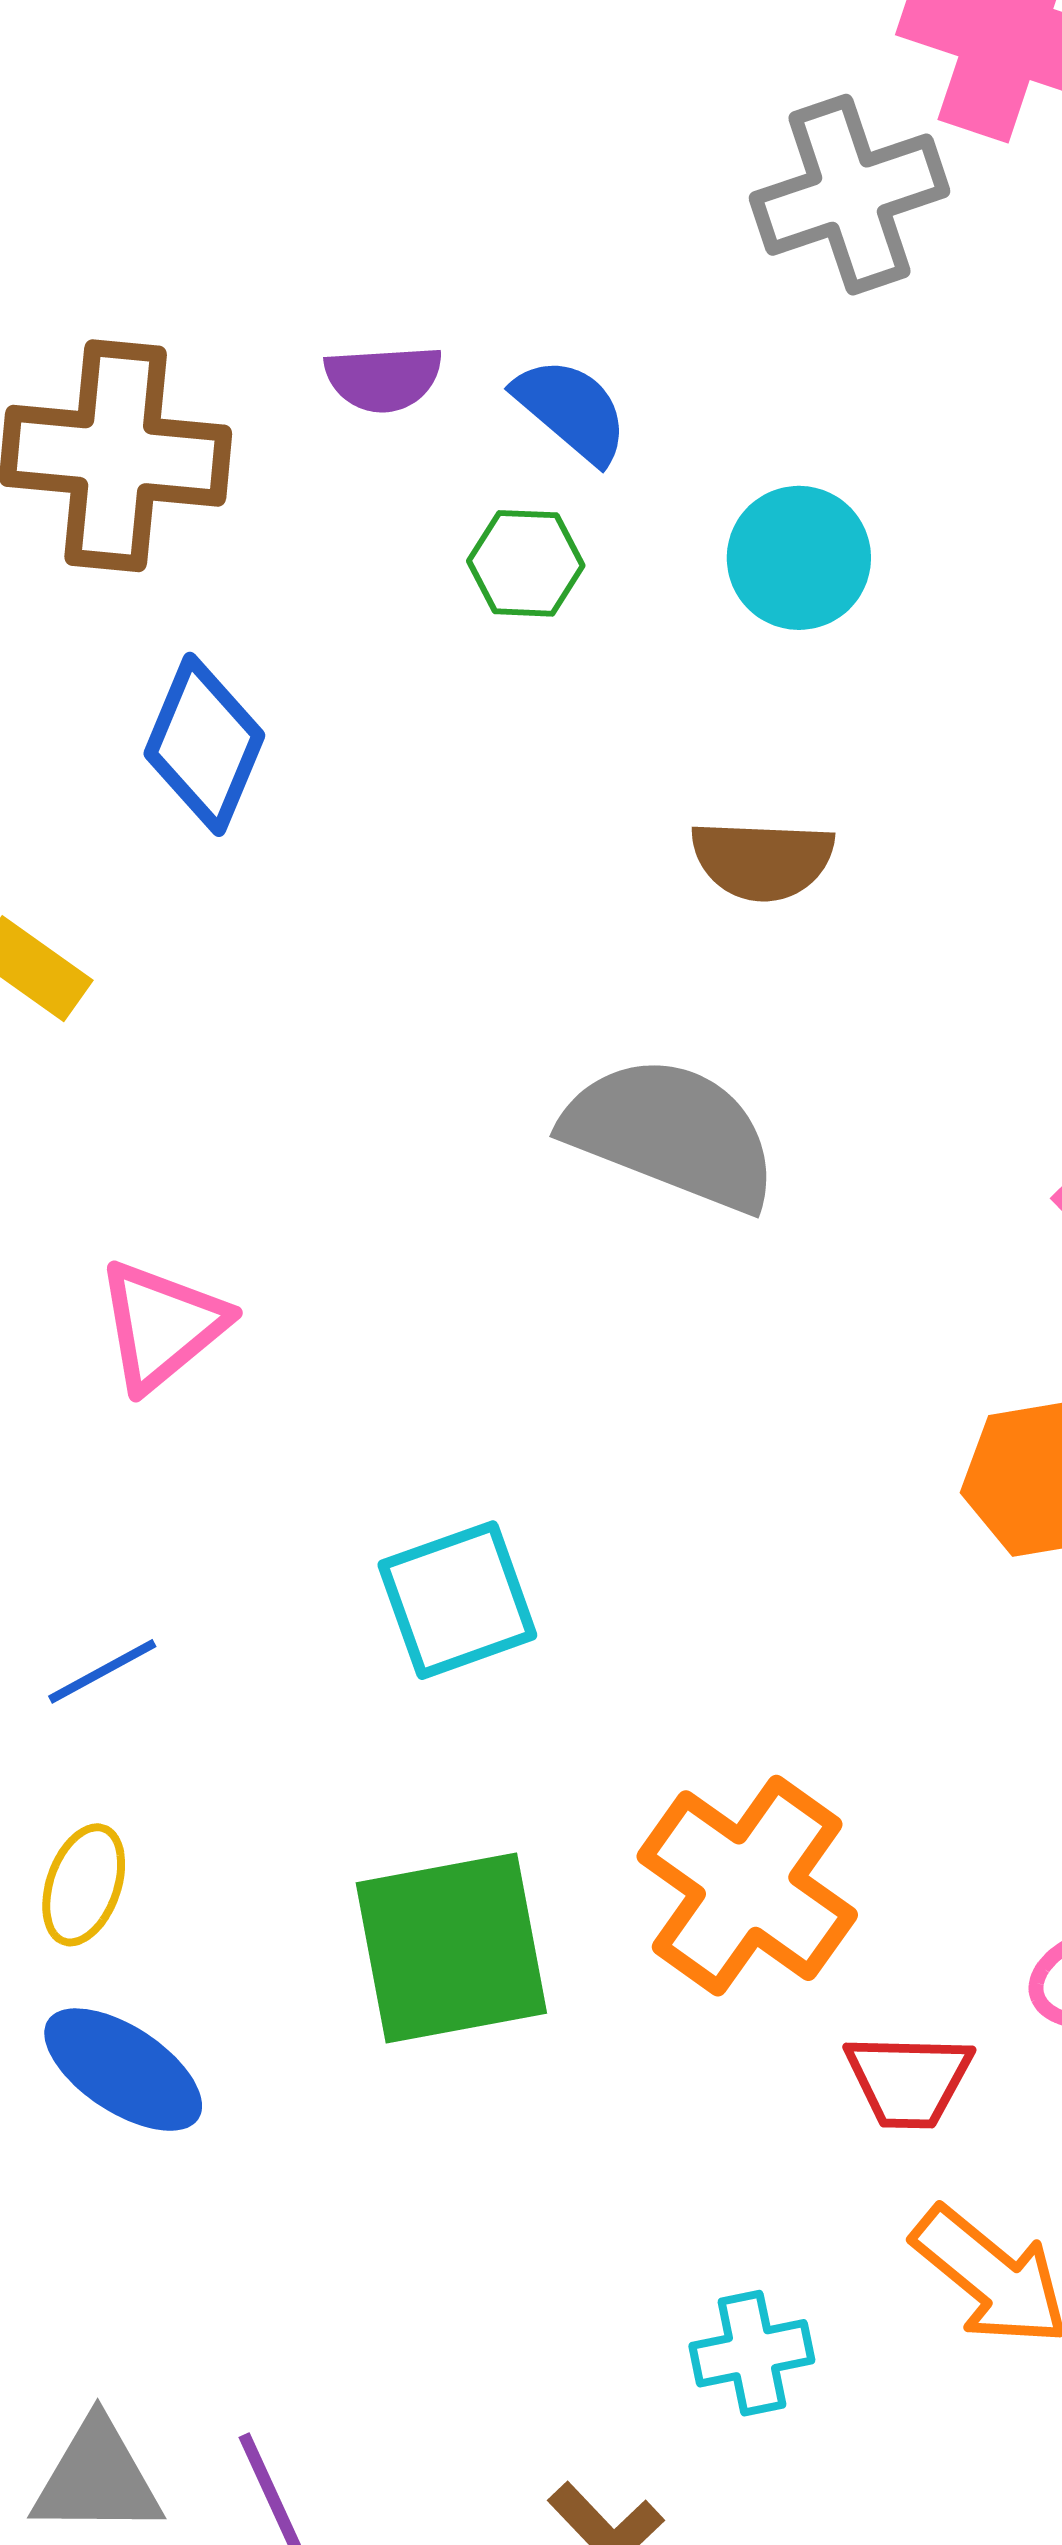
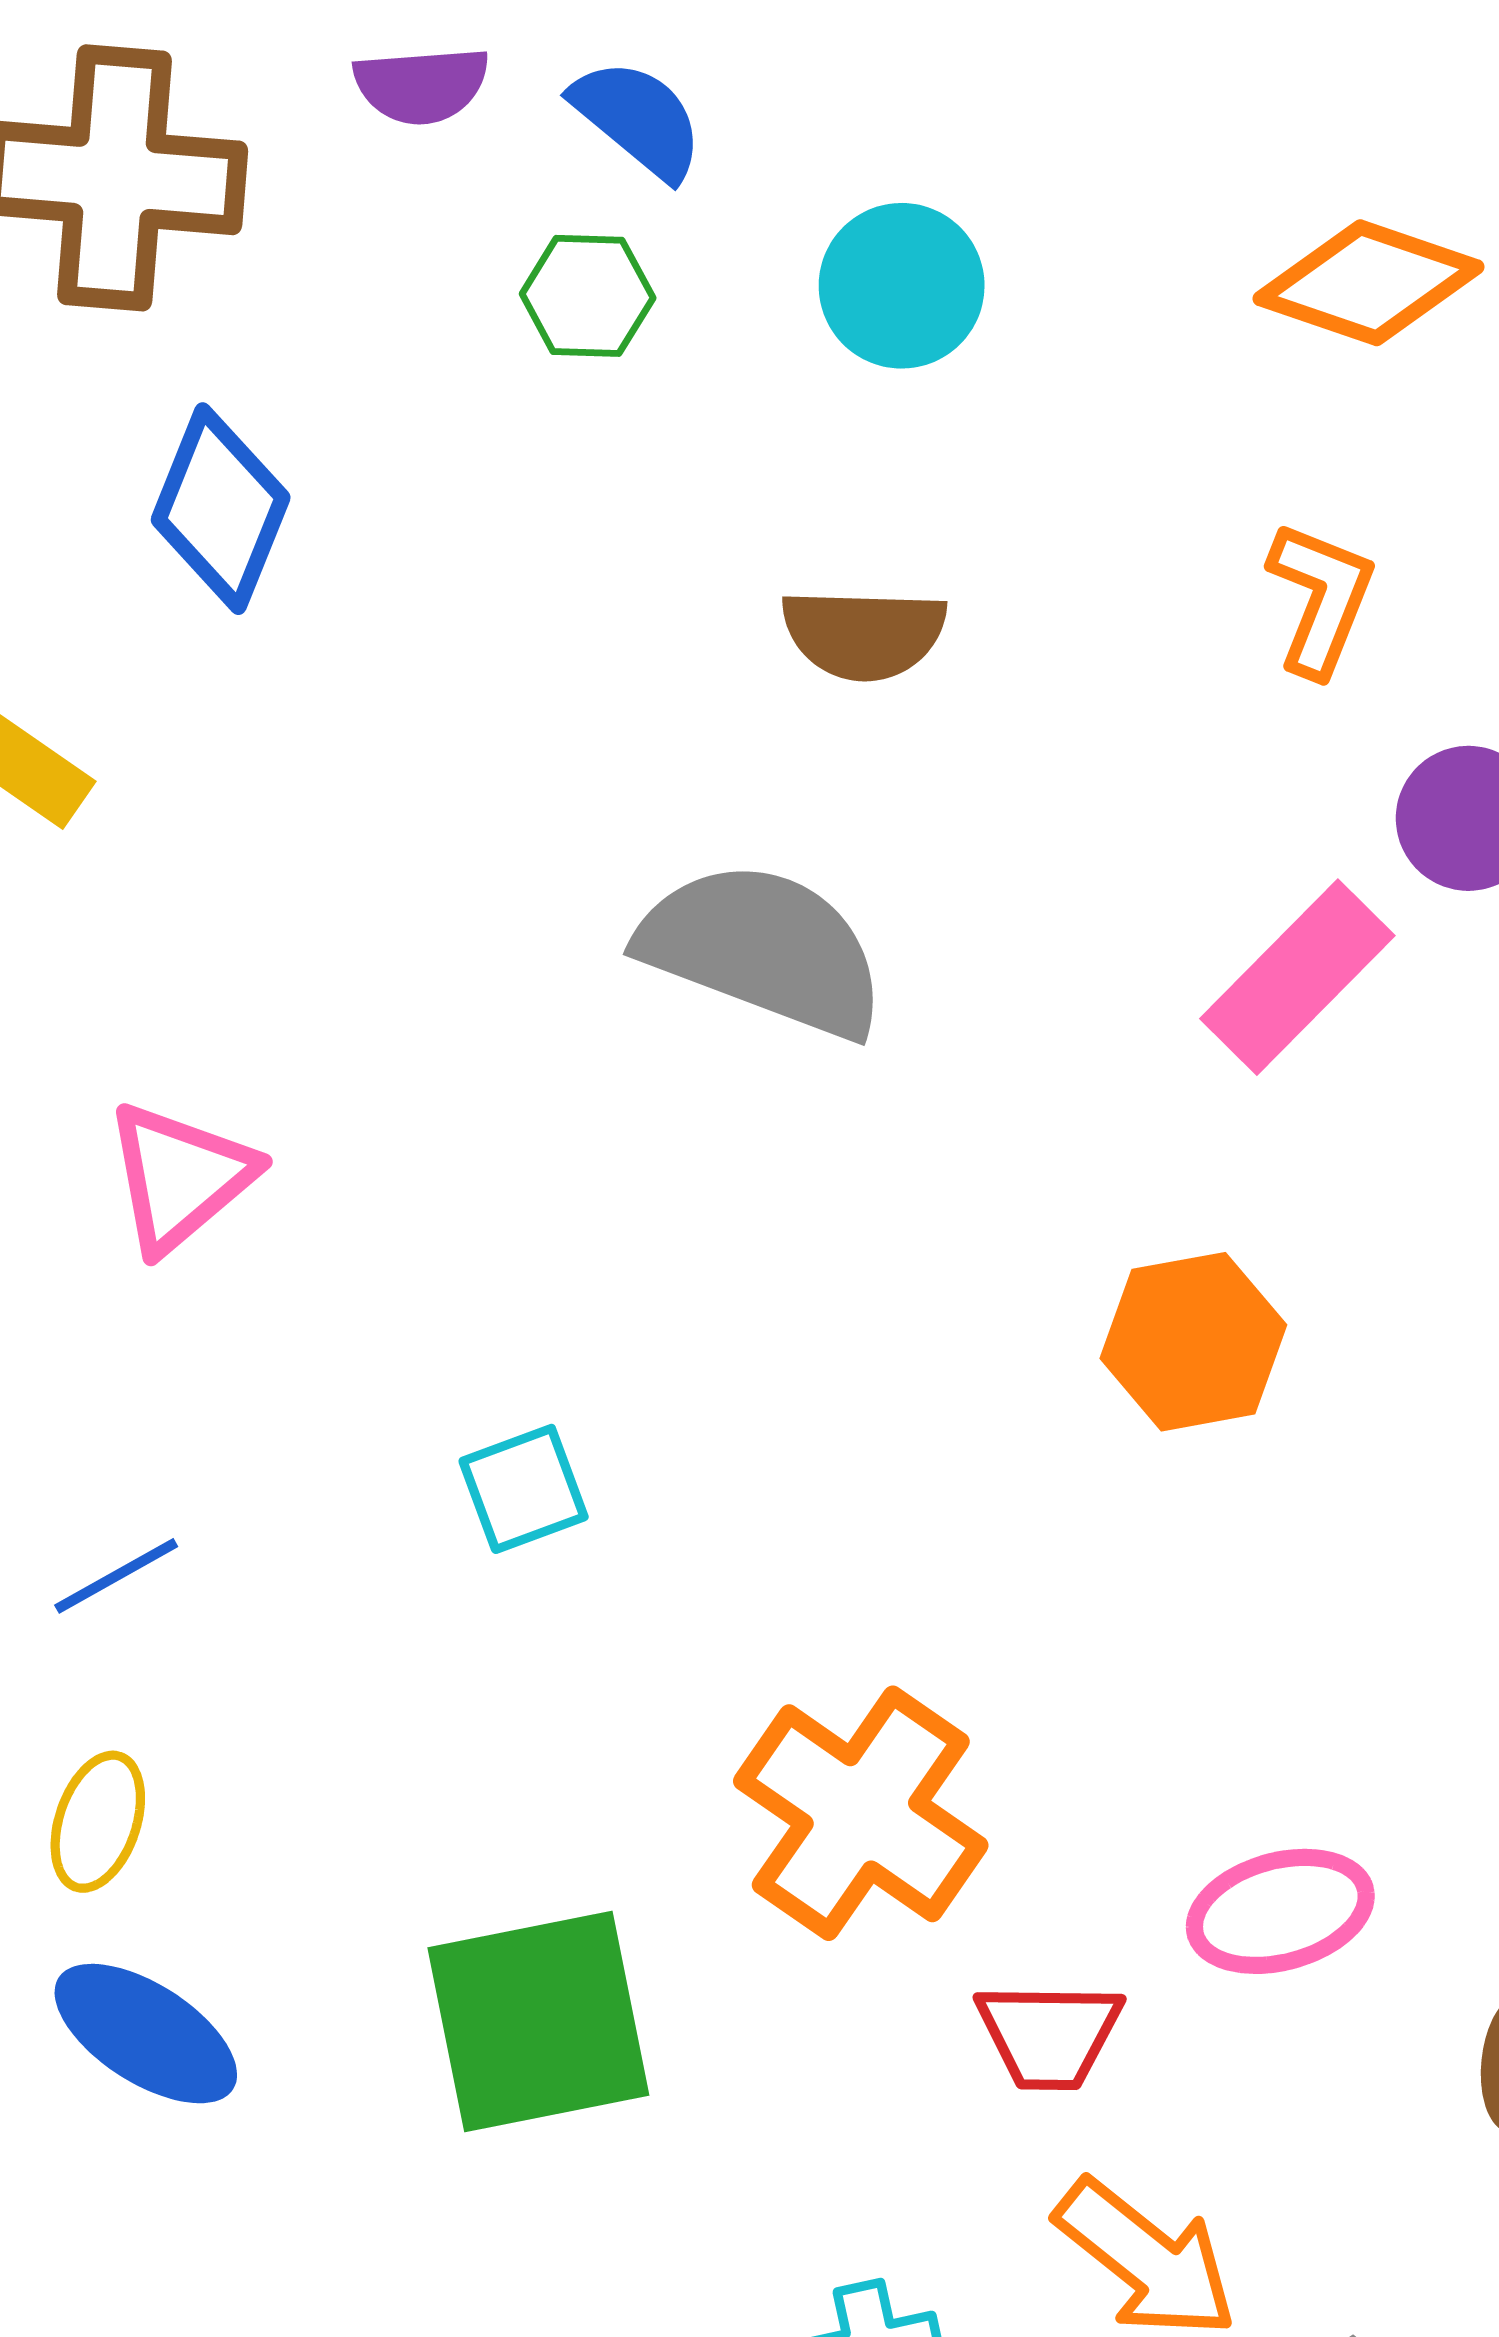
cyan square: (457, 1600) -> (524, 1489), size x0.7
green square: (451, 1948) -> (538, 2022), moved

